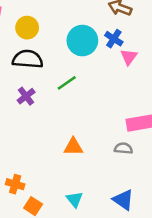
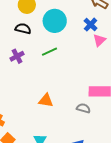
cyan circle: (82, 41) -> (55, 21), moved
black semicircle: (28, 59) -> (23, 29), size x0.7

